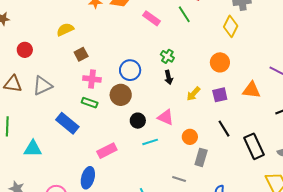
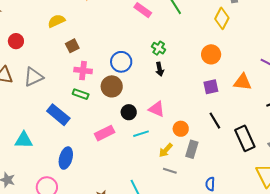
yellow arrow: (193, 94) -> (166, 150), moved
pink rectangle: (107, 151) -> (105, 133), moved
blue ellipse: (88, 178) -> (66, 158), moved

